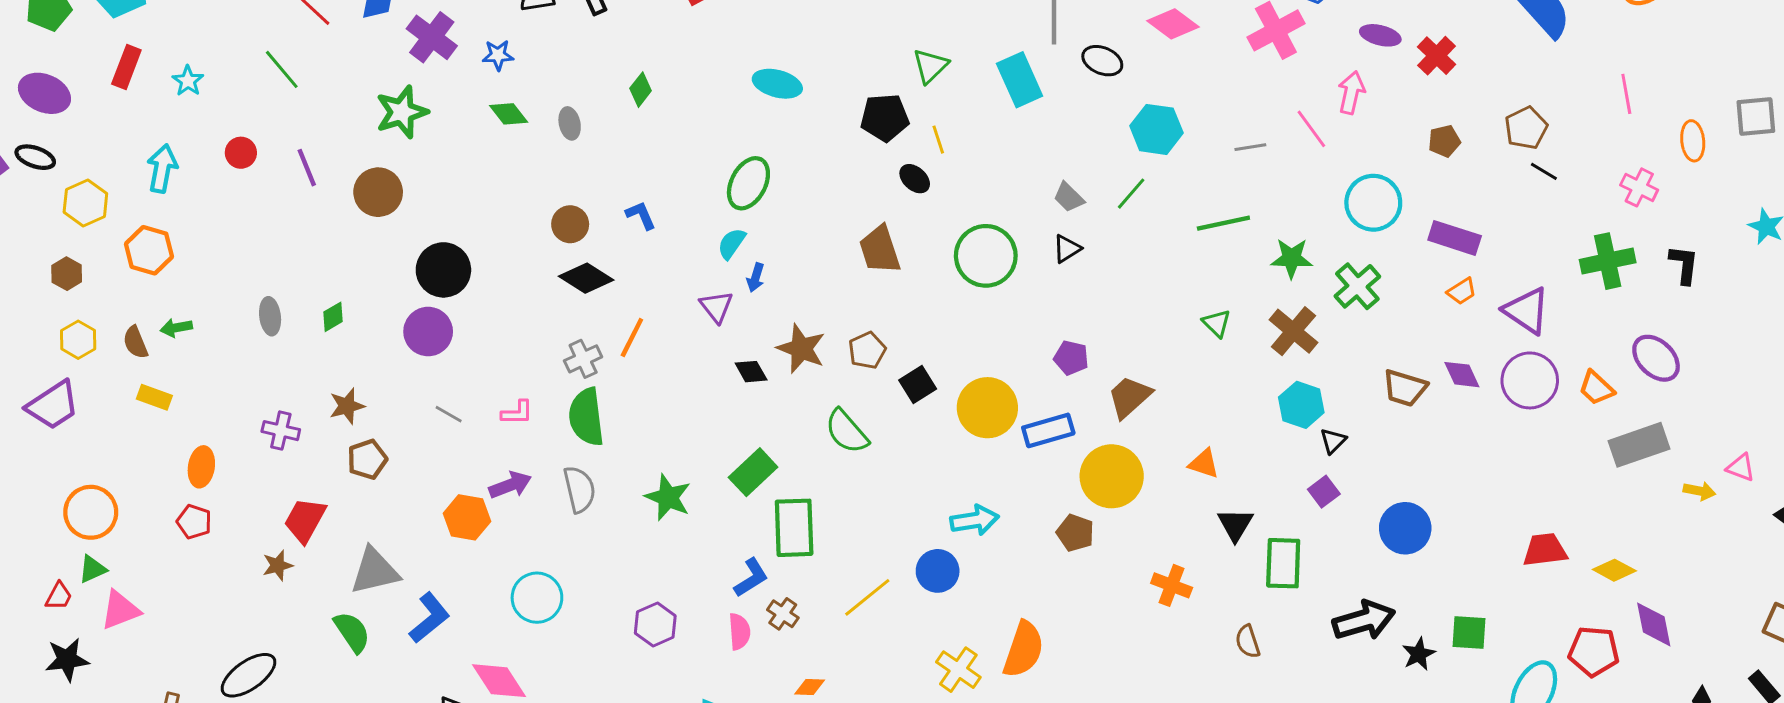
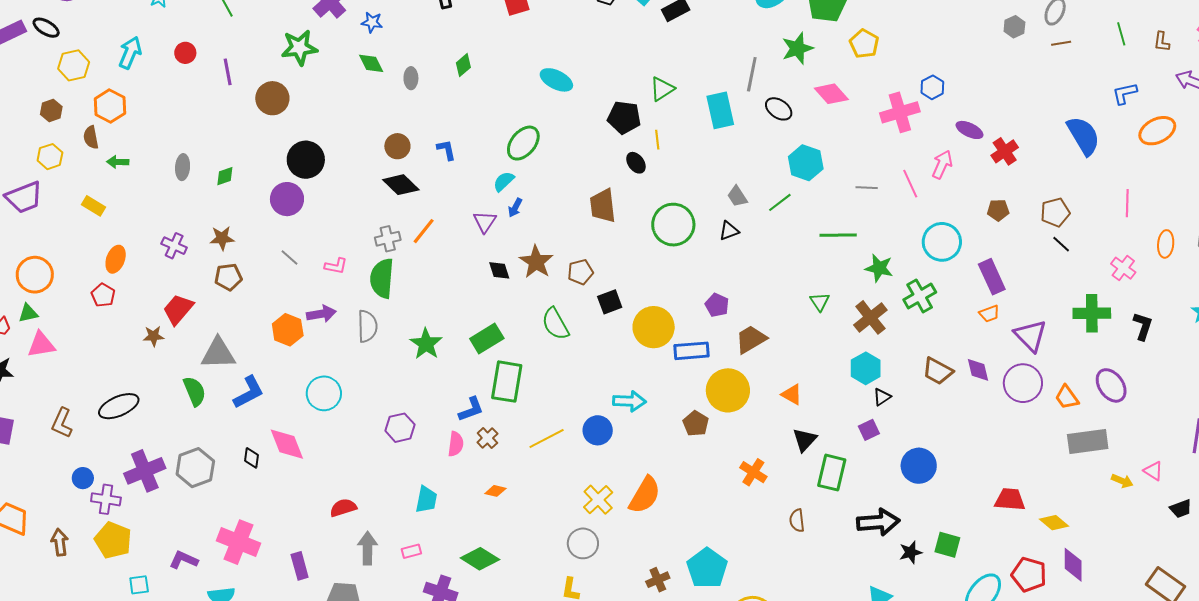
purple rectangle: (1455, 238) -> (992, 277), turned 36
brown semicircle: (135, 342) -> (91, 137), moved

